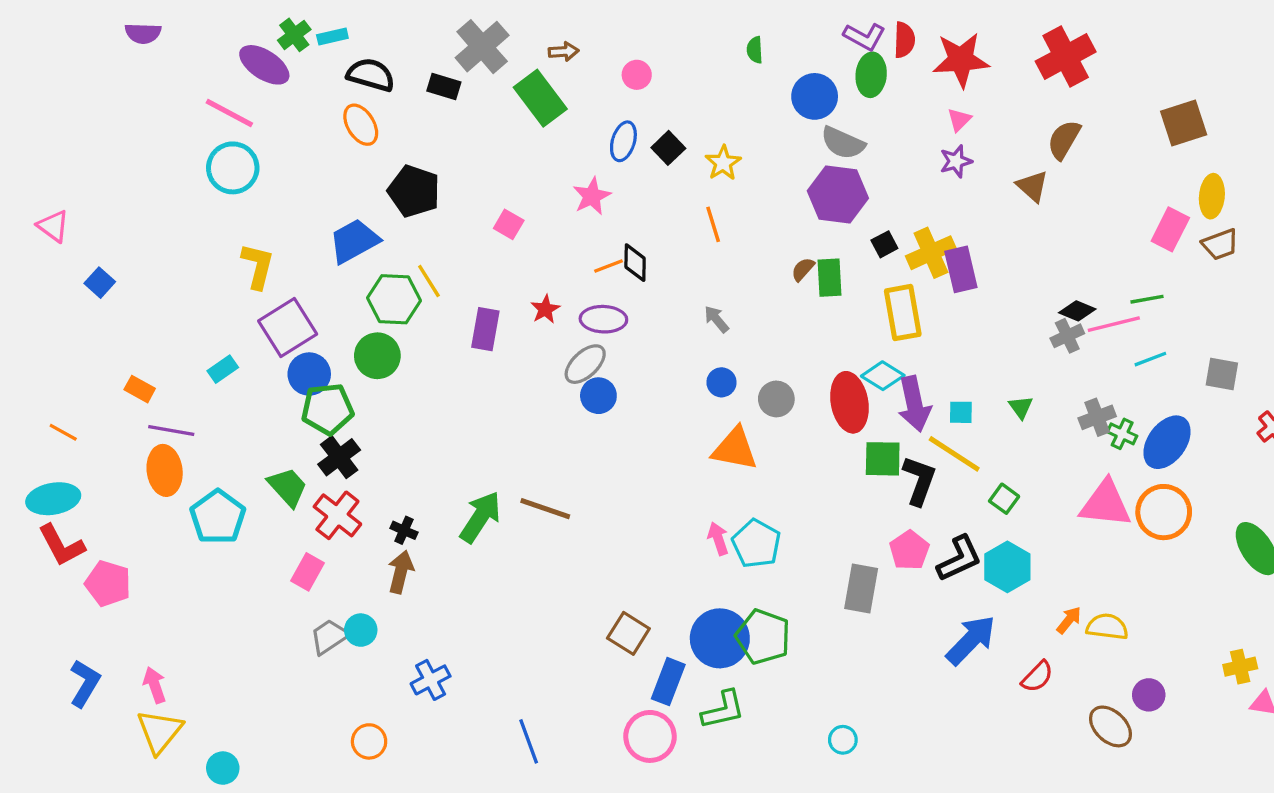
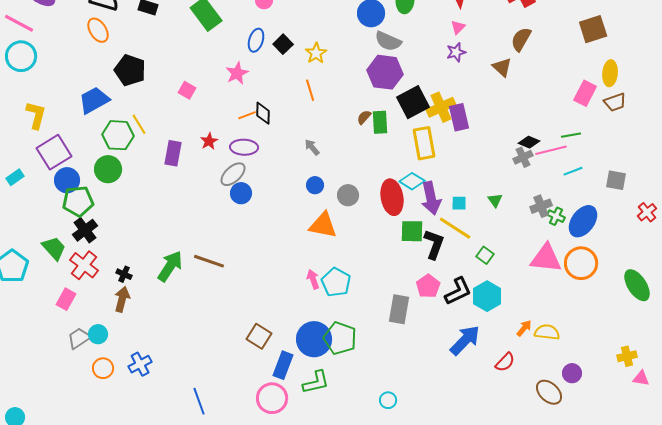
black square: (884, 244) -> (413, 102), size x2.0
orange circle: (369, 741) -> (103, 368), moved

